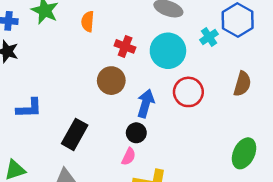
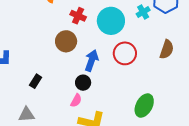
black rectangle: (75, 134) -> (36, 81), size x0.6
green ellipse: (244, 153) -> (144, 106), moved

